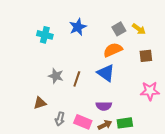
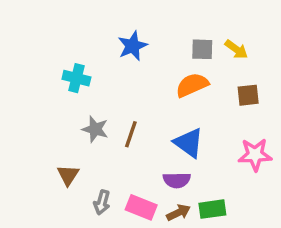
gray square: (119, 29) -> (202, 49), turned 32
cyan cross: (45, 35) -> (76, 78), moved
blue triangle: (106, 73) -> (189, 143), moved
brown triangle: (40, 103) -> (68, 175), turned -40

